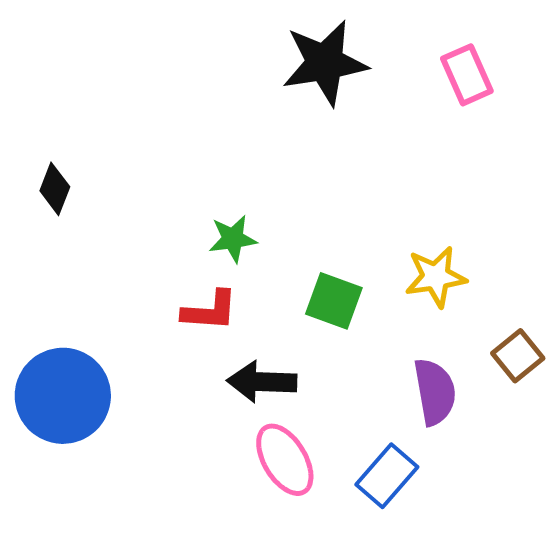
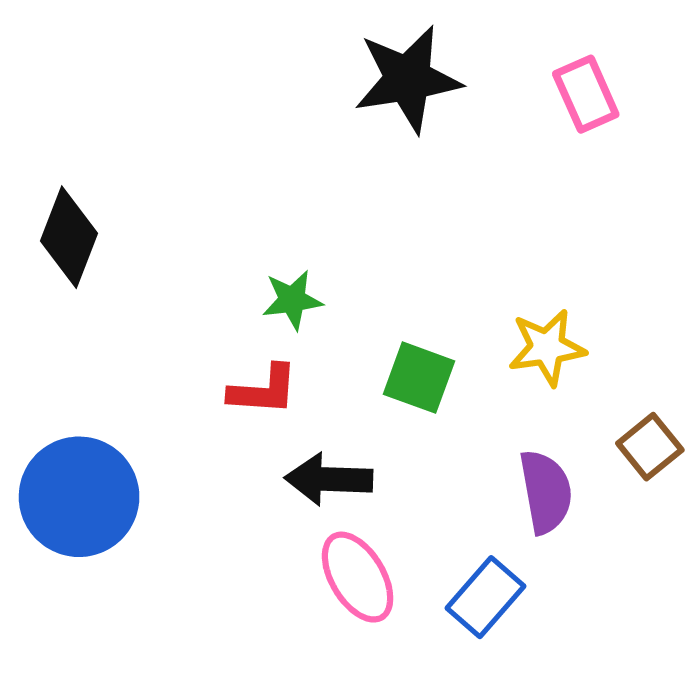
black diamond: (55, 189) -> (69, 237), size x1.5

